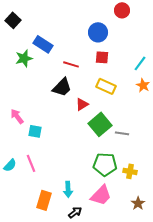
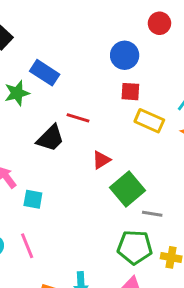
red line: (71, 64) -> (78, 118), moved
yellow rectangle: (106, 86) -> (149, 121), moved
black trapezoid: (62, 87) -> (50, 138), moved
gray line: (122, 133) -> (152, 214), moved

